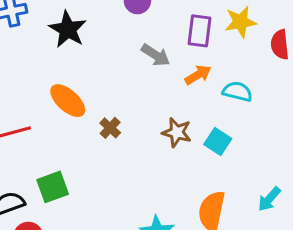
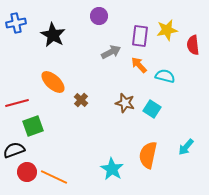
gray arrow: (156, 55) -> (111, 52), turned -60
orange arrow: (198, 75) -> (139, 65), turned -102
green square: (53, 187) -> (33, 126), moved

